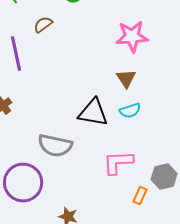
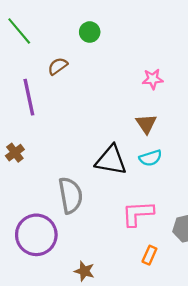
pink star: (132, 36) -> (153, 79), size x0.6
gray semicircle: (55, 146) -> (70, 195), turned -112
orange rectangle: (140, 196) -> (149, 255), moved

